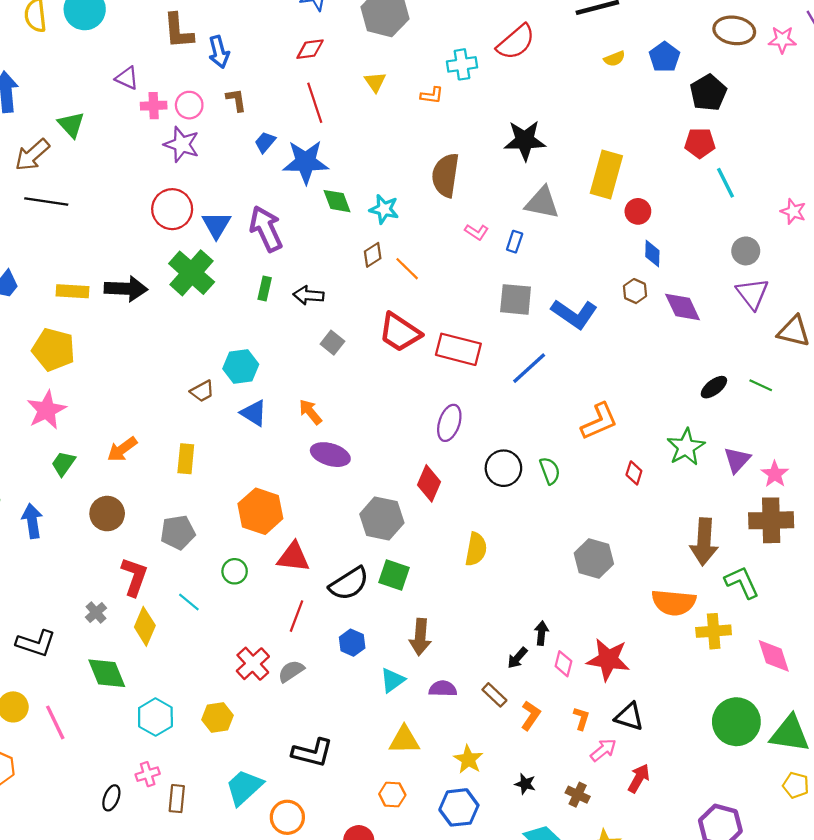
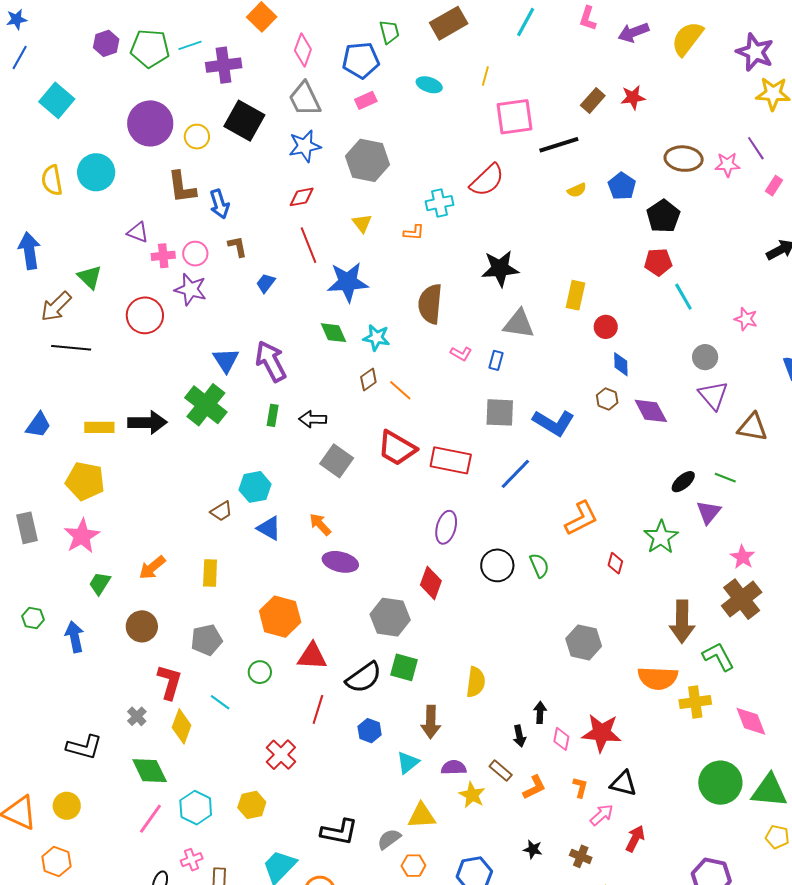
blue star: (306, 162) -> (348, 282), moved
yellow rectangle: (606, 175) -> (575, 295), size x0.7
red circle: (172, 209) -> (145, 315), moved
gray square: (332, 343) -> (337, 461), size x1.5
purple triangle: (737, 460) -> (709, 512), moved
brown cross: (771, 520) -> (742, 599), turned -33
yellow semicircle: (476, 549) -> (476, 682), moved
black arrow: (517, 658) -> (519, 736), turned -50
gray semicircle: (291, 671) -> (389, 839), moved
orange L-shape: (531, 715) -> (534, 787), turned 32
pink line: (55, 722) -> (150, 819), moved, turned 64
yellow star: (468, 759) -> (472, 795), moved

